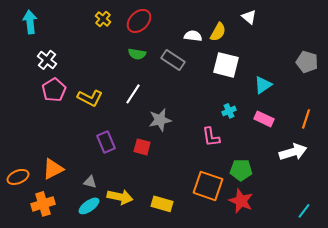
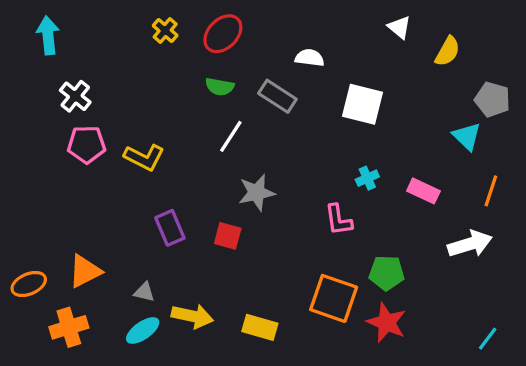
yellow semicircle: (218, 32) -> (448, 51), moved
cyan triangle: (263, 85) -> (467, 136), moved, turned -42
pink pentagon: (54, 90) -> (87, 144), turned 30
white line: (133, 94) -> (231, 136), moved

